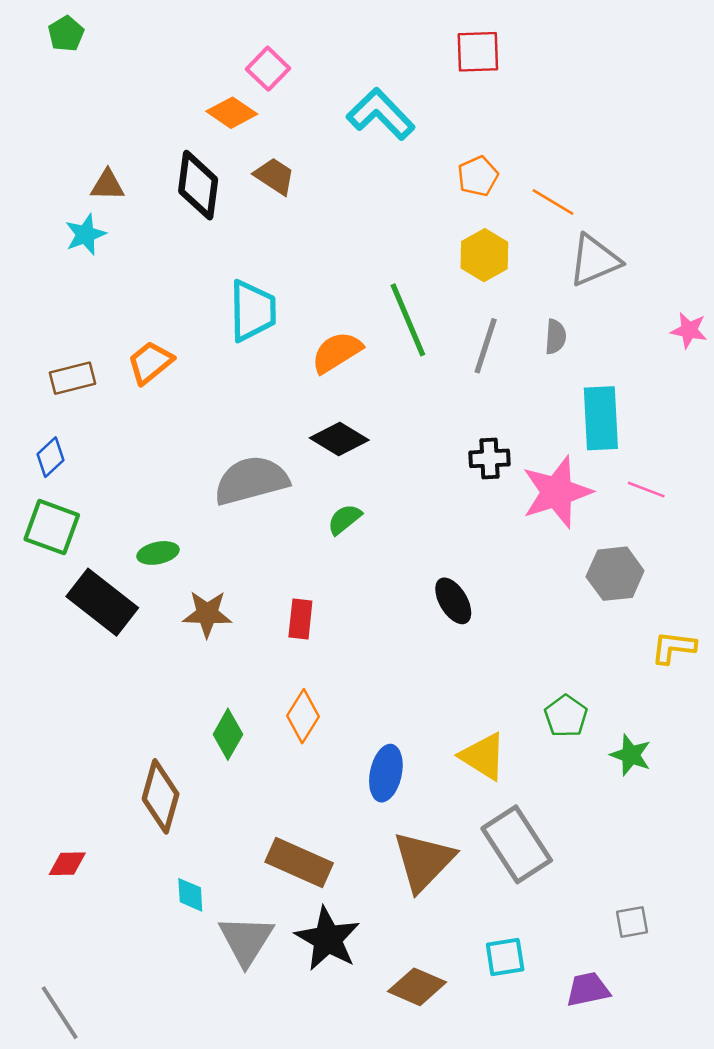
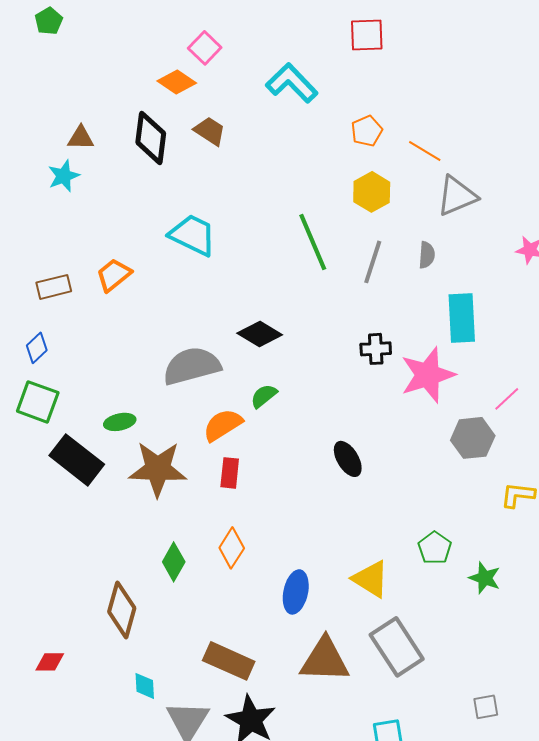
cyan trapezoid: (253, 311) -> (193, 235), turned -63
orange semicircle: (337, 352) -> (223, 425), moved
pink line: (646, 490) -> (507, 399), moved, turned -64
brown star: (207, 614) -> (158, 469), size x1.5
brown triangle: (423, 861) -> (325, 660), turned 48

